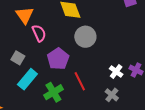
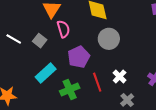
gray square: (18, 58) -> (40, 41), moved
white cross: (116, 71) -> (120, 77), moved

